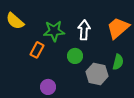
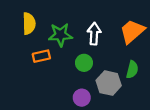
yellow semicircle: (15, 21) -> (29, 24), moved, turned -132
orange rectangle: (37, 50) -> (41, 56), turned 49
purple circle: (48, 87) -> (82, 98), moved

